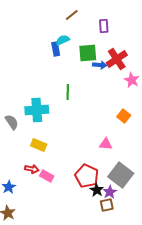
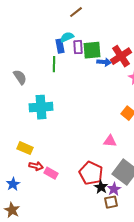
purple rectangle: (104, 26) -> (78, 47), moved
green line: (68, 92) -> (54, 64), moved
gray semicircle: (12, 122) -> (20, 77), moved
yellow rectangle: (39, 145) -> (25, 148), moved

